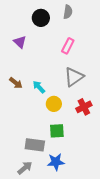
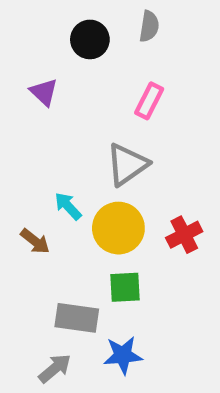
gray triangle: (74, 77) -> (127, 164), moved
brown arrow: (16, 83) -> (35, 241), moved
cyan arrow: (39, 87) -> (68, 206), moved
yellow circle: (54, 104) -> (118, 228), size x1.5

